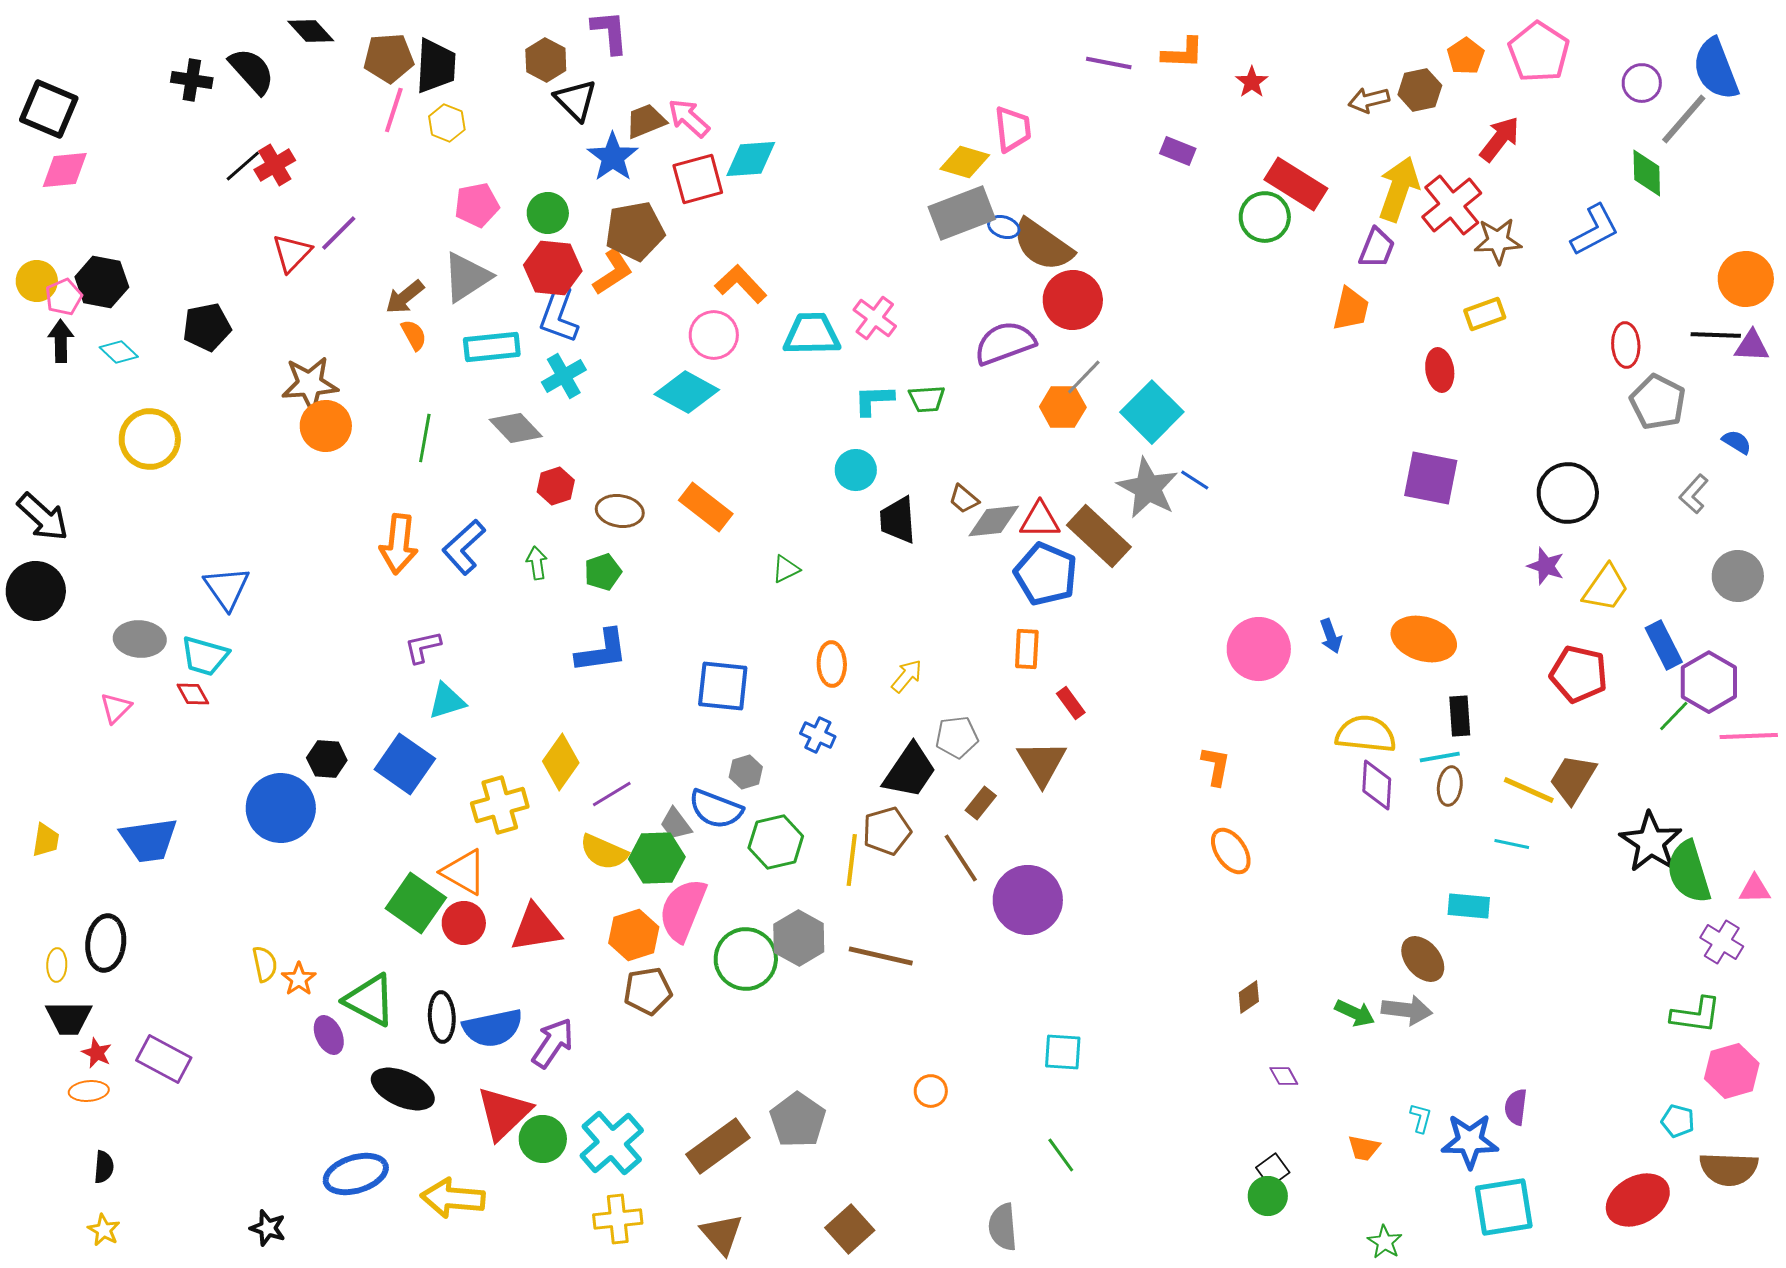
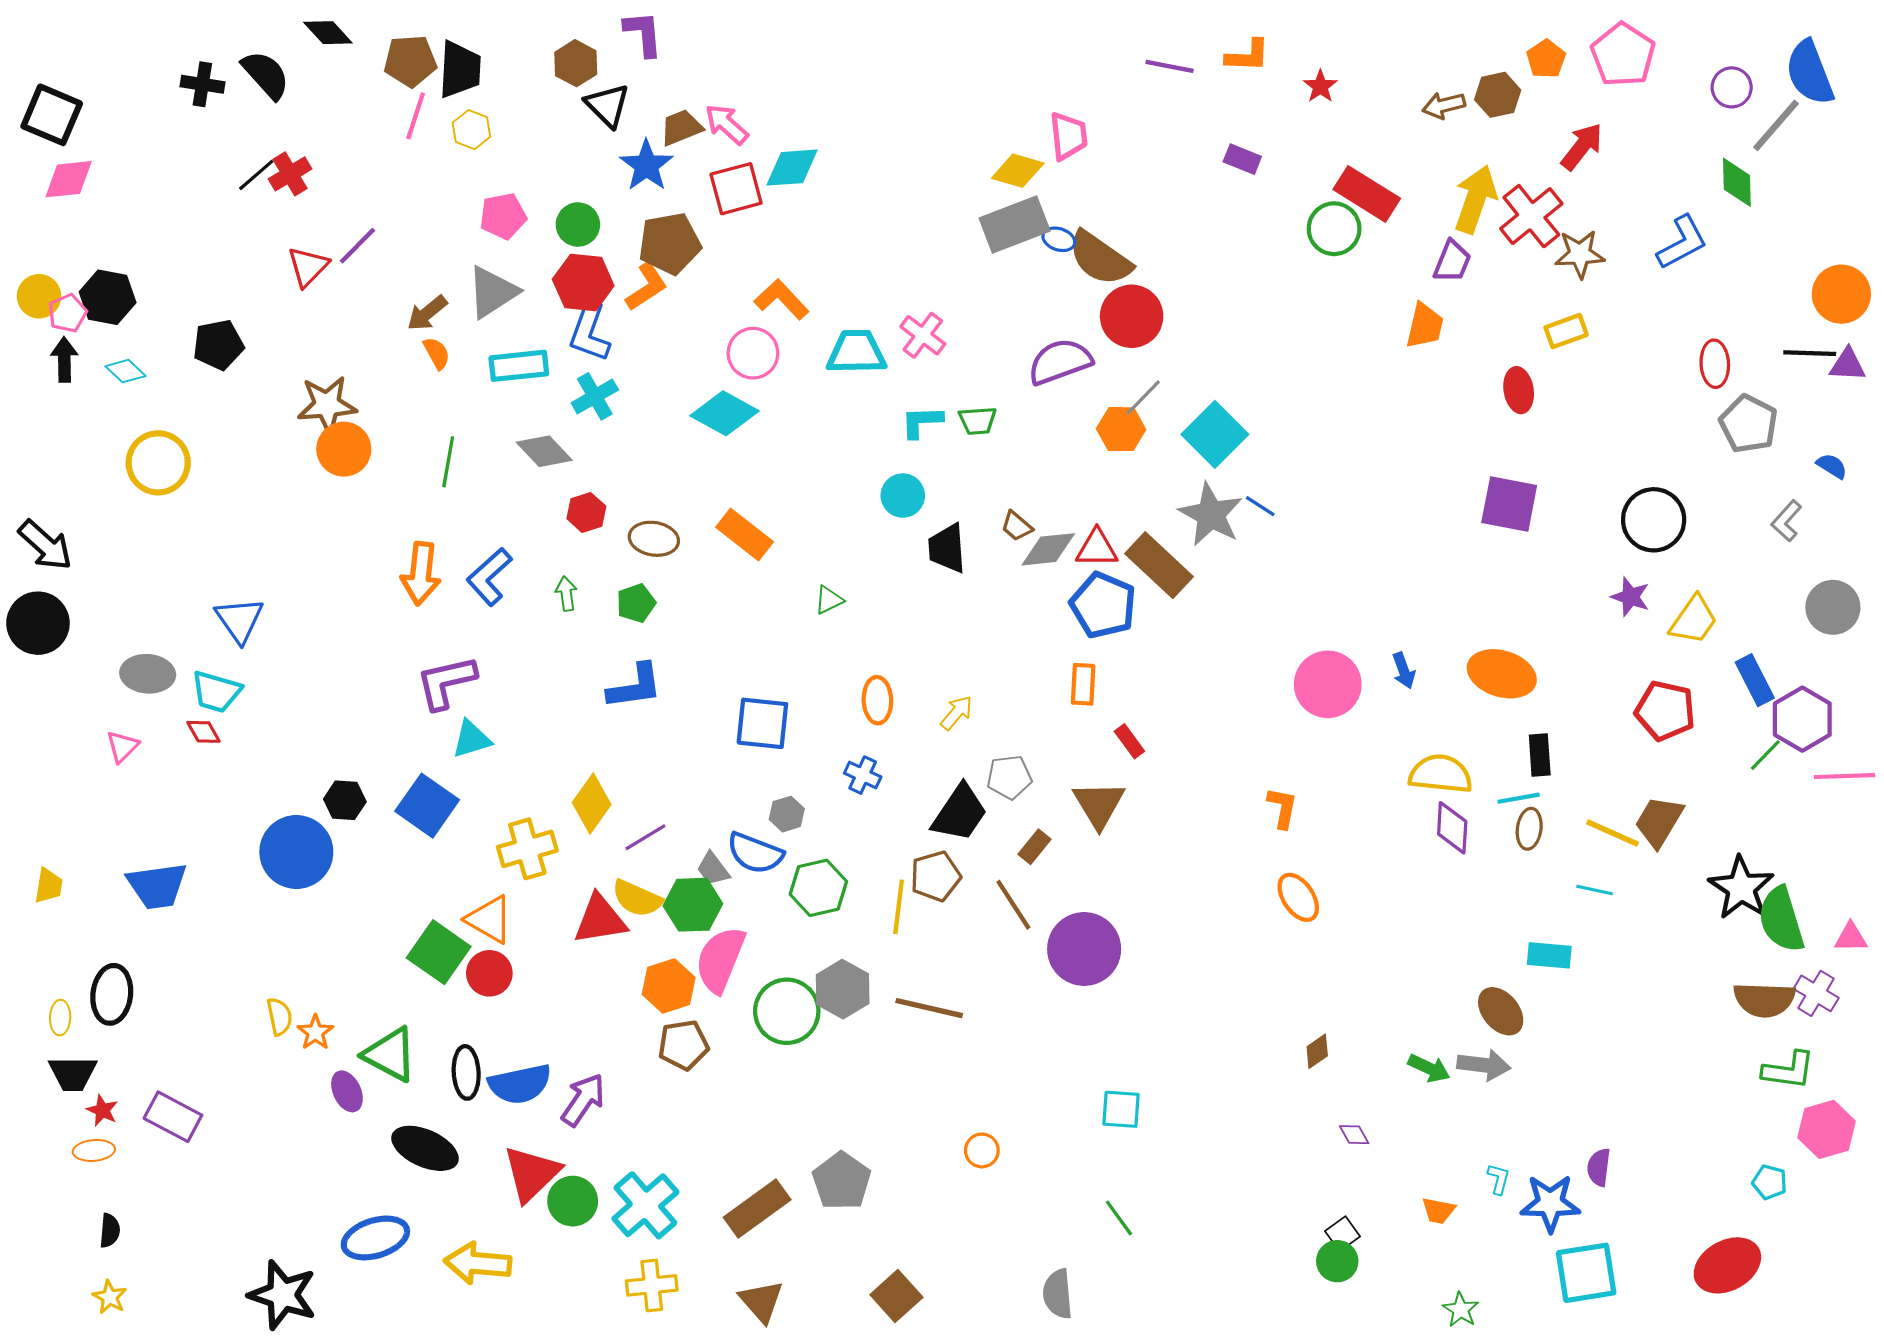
purple L-shape: (423, 647) -> (446, 682), size x1.6
red triangle: (536, 928) -> (600, 919), moved
brown semicircle: (1729, 1169) -> (1764, 1000), moved
black star: (268, 1228) -> (283, 1295), size x1.8

